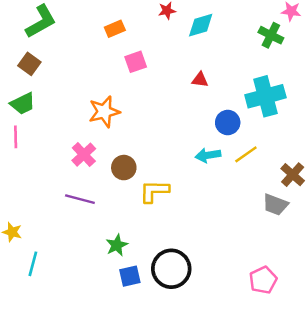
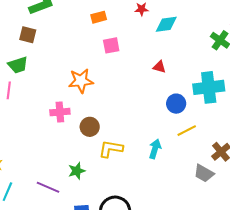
brown square: (29, 64) -> (28, 35), turned -30
pink cross: (84, 155) -> (60, 112), turned 30
cyan arrow: (208, 155) -> (155, 149), moved, turned 108
purple line: (80, 199) -> (48, 187), moved
green star: (117, 245) -> (77, 171), moved

